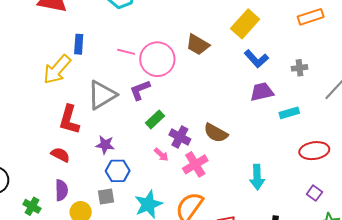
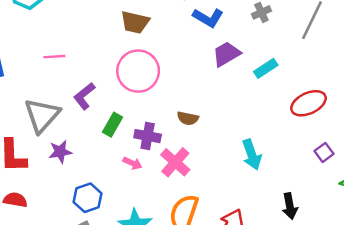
pink circle: (157, 59) -> (138, 71), moved
brown semicircle: (216, 133) -> (188, 118), size x0.7
purple star: (105, 145) -> (60, 152), moved
purple square: (314, 193) -> (324, 152), turned 35

